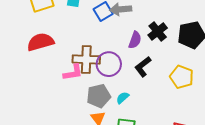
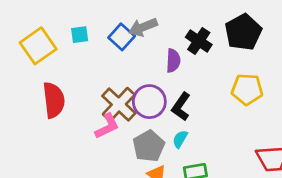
red semicircle: (40, 42) -> (54, 100), turned 116
brown cross: (86, 59) -> (119, 104), turned -32
black L-shape: (143, 67) -> (181, 107), moved

